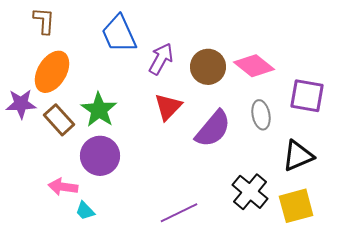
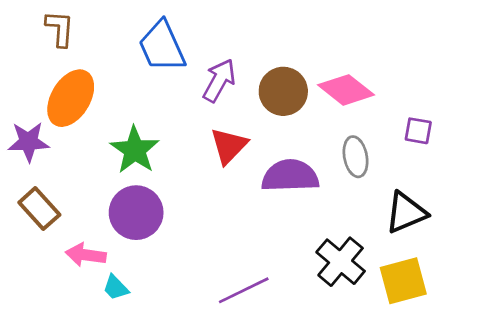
purple square: (307, 96) -> (418, 131), size x0.6
brown rectangle: (59, 120) -> (39, 209), moved
purple semicircle: (213, 129) -> (290, 176), turned -132

